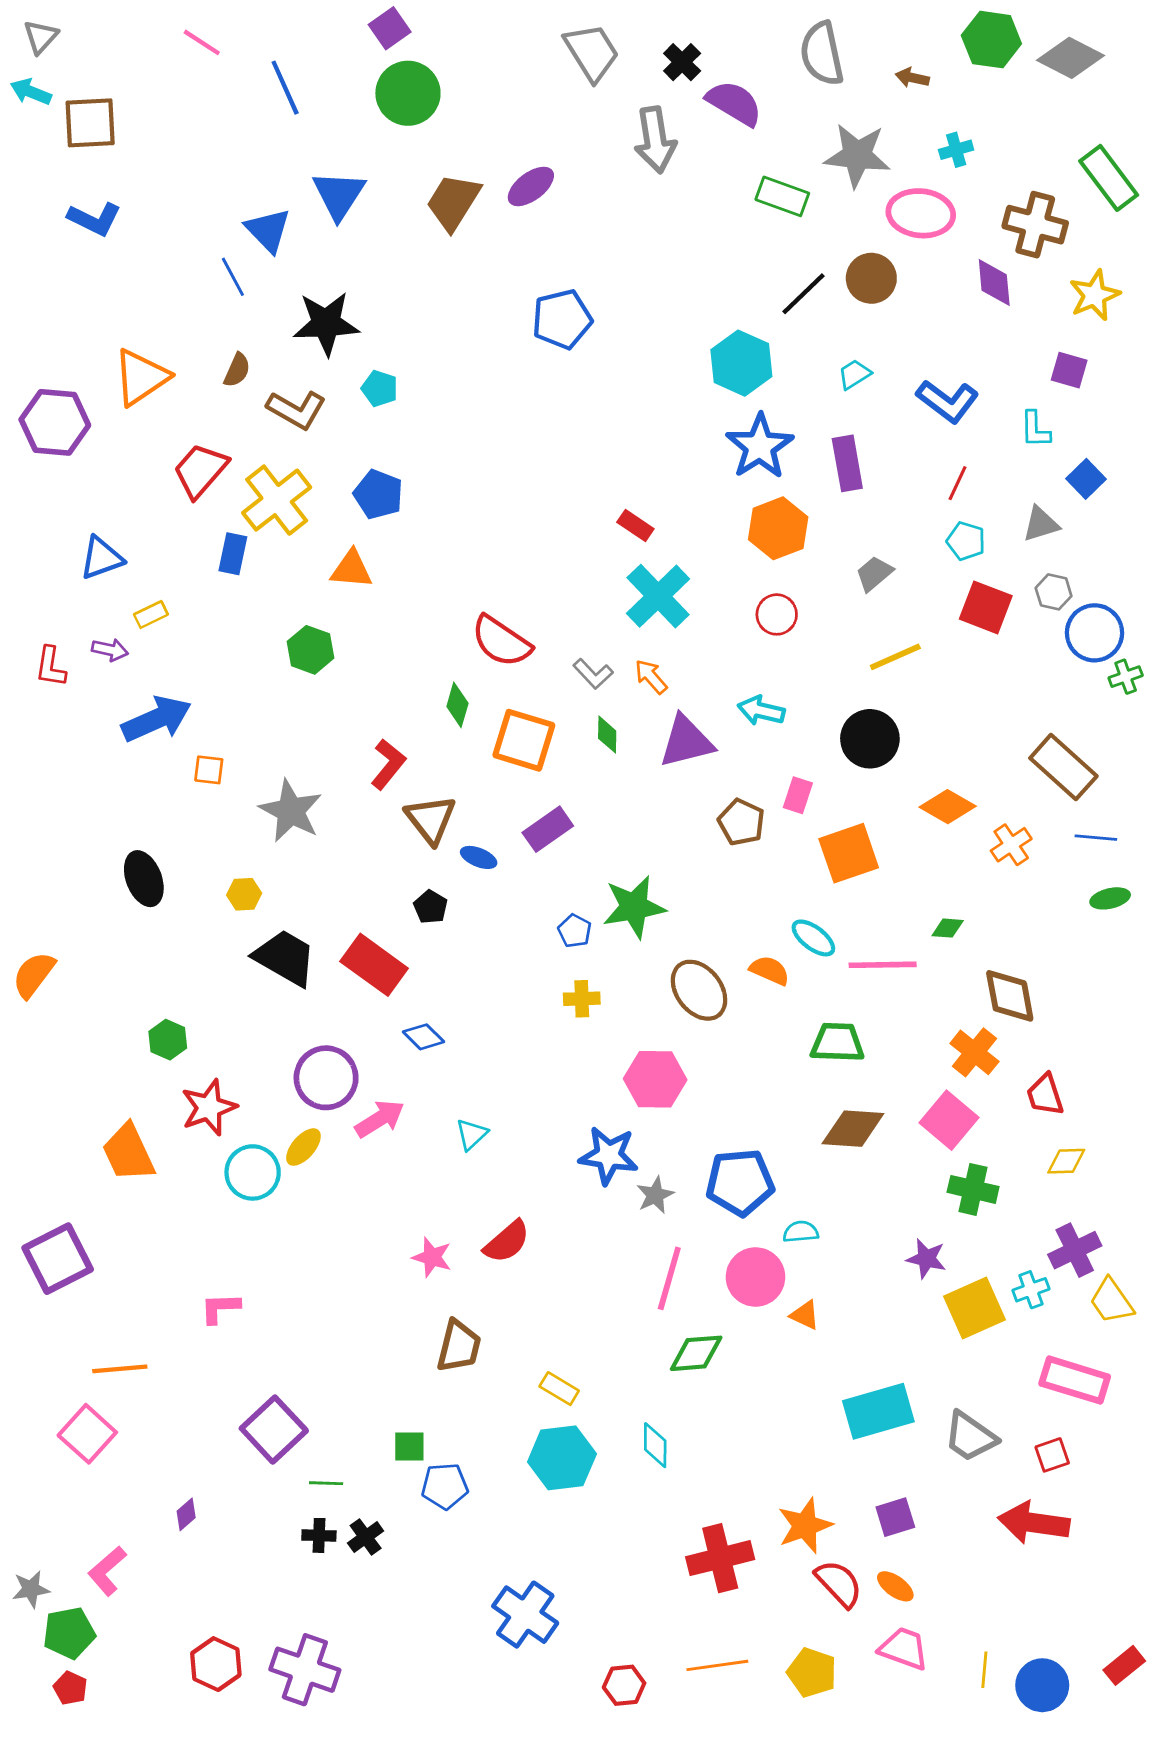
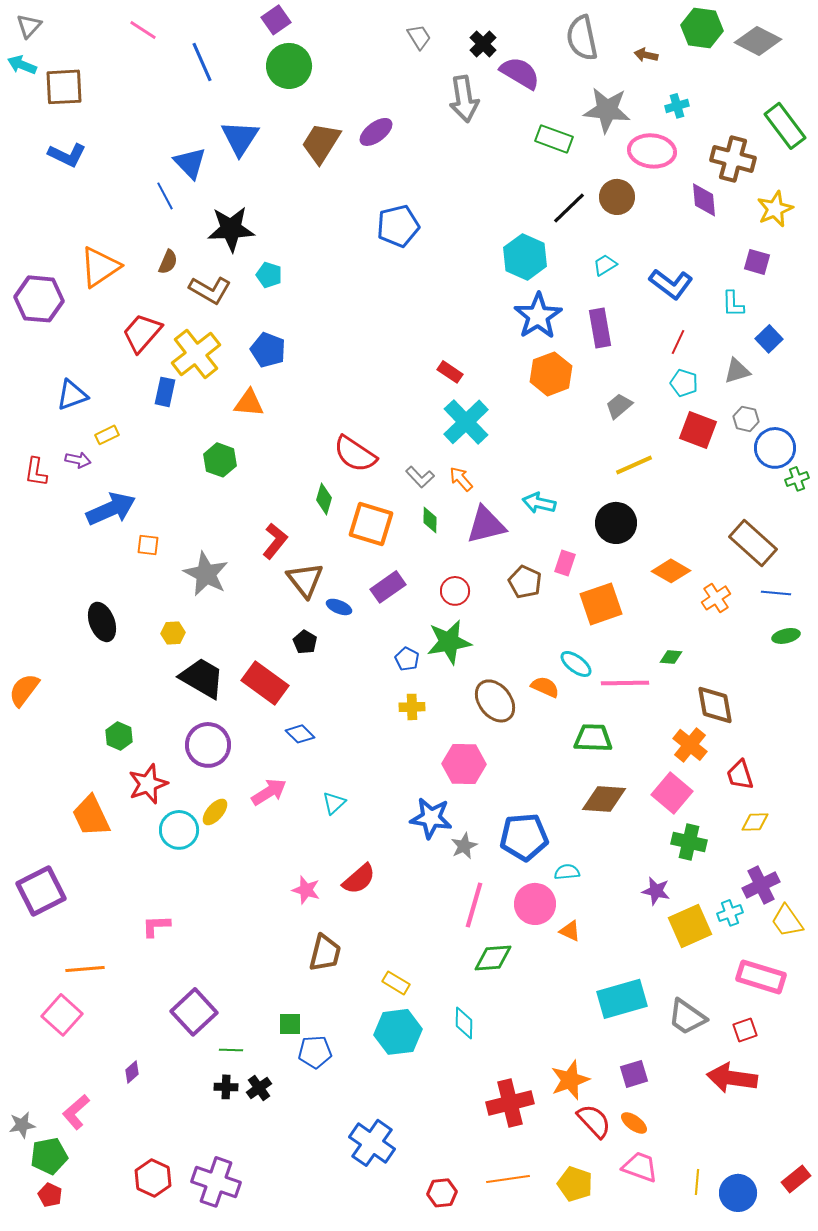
gray trapezoid: (592, 52) -> (419, 37), size x0.6
red circle: (777, 614) -> (455, 591), moved
purple circle: (326, 1078) -> (208, 745), moved

